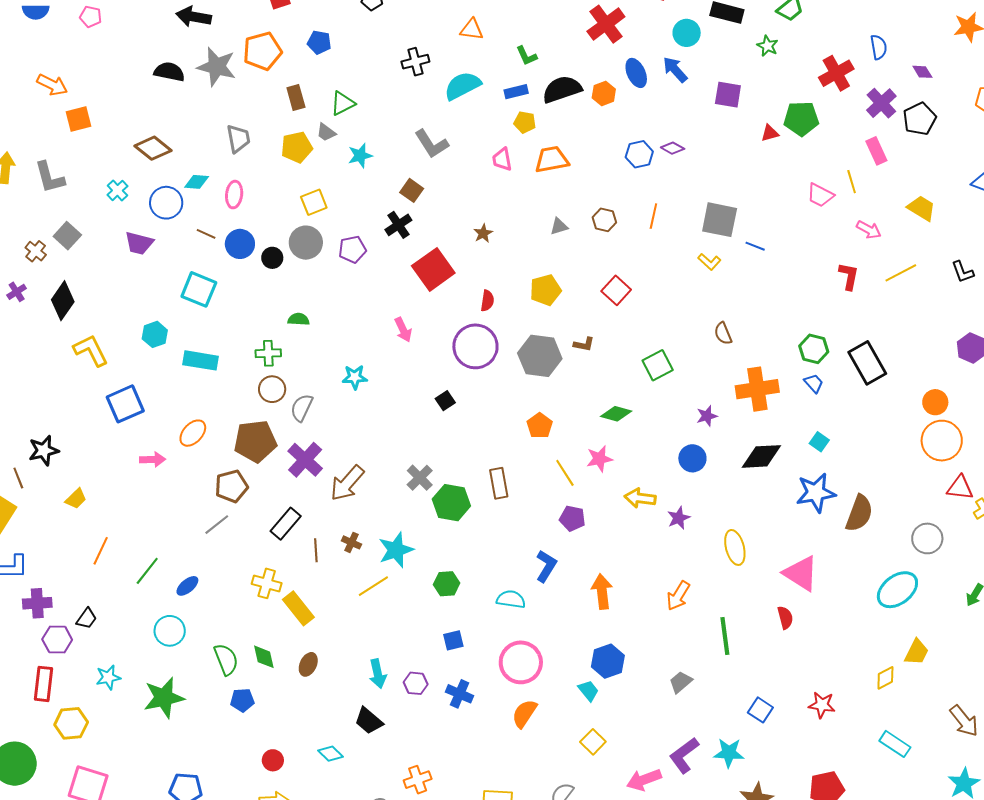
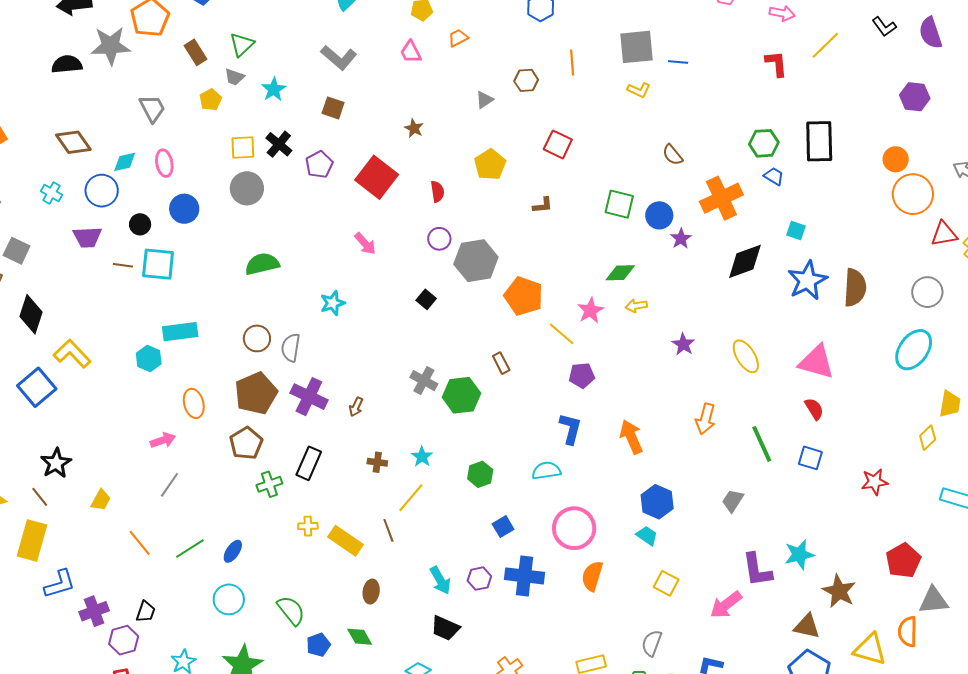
yellow pentagon: (297, 147) -> (211, 100), size x0.7
brown diamond: (153, 148) -> (73, 142), turned 33
orange trapezoid: (552, 160) -> (458, 38), size x0.6
yellow square: (314, 202) -> (243, 147), turned 36
black cross: (398, 225) -> (279, 144), moved
brown line: (206, 234) -> (123, 265), moved
purple pentagon: (352, 249) -> (319, 165), moved
black circle: (272, 258) -> (140, 224), moved
green semicircle: (299, 319) -> (262, 264), size x1.6
cyan hexagon: (155, 334) -> (149, 359), moved
purple circle: (475, 346) -> (439, 239), size x0.5
green cross: (268, 353) -> (269, 484), moved
gray hexagon: (540, 356) -> (476, 261), moved
black rectangle: (867, 363) -> (819, 141), turned 45
green square: (658, 365) -> (619, 204), turned -32
blue square: (125, 404) -> (37, 387), moved
green diamond: (616, 414) -> (620, 273), moved
orange pentagon: (540, 426) -> (524, 296), size x1.5
orange ellipse: (193, 433) -> (194, 403), turned -40
blue circle: (692, 458) -> (659, 215), moved
brown arrow: (347, 483) -> (356, 407), size x0.5
brown rectangle: (499, 483) -> (501, 363), size x0.7
yellow arrow: (640, 498) -> (636, 306), moved, size x0.7
gray line: (217, 525) -> (169, 485), moved
brown line: (316, 550) -> (388, 530), moved
cyan star: (396, 550) -> (422, 457), size x0.6
orange line: (101, 551) -> (140, 543), turned -48
green line: (147, 571) -> (190, 549), turned 36
yellow cross: (267, 583) -> (308, 526), size x0.7
green diamond: (264, 657) -> (360, 637), moved
blue cross: (460, 694) -> (525, 576), size x1.4
blue square: (760, 710) -> (810, 458), moved
purple L-shape: (684, 755) -> (757, 570), turned -45

